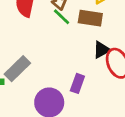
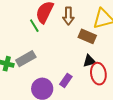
green line: (62, 17) -> (34, 26), moved

